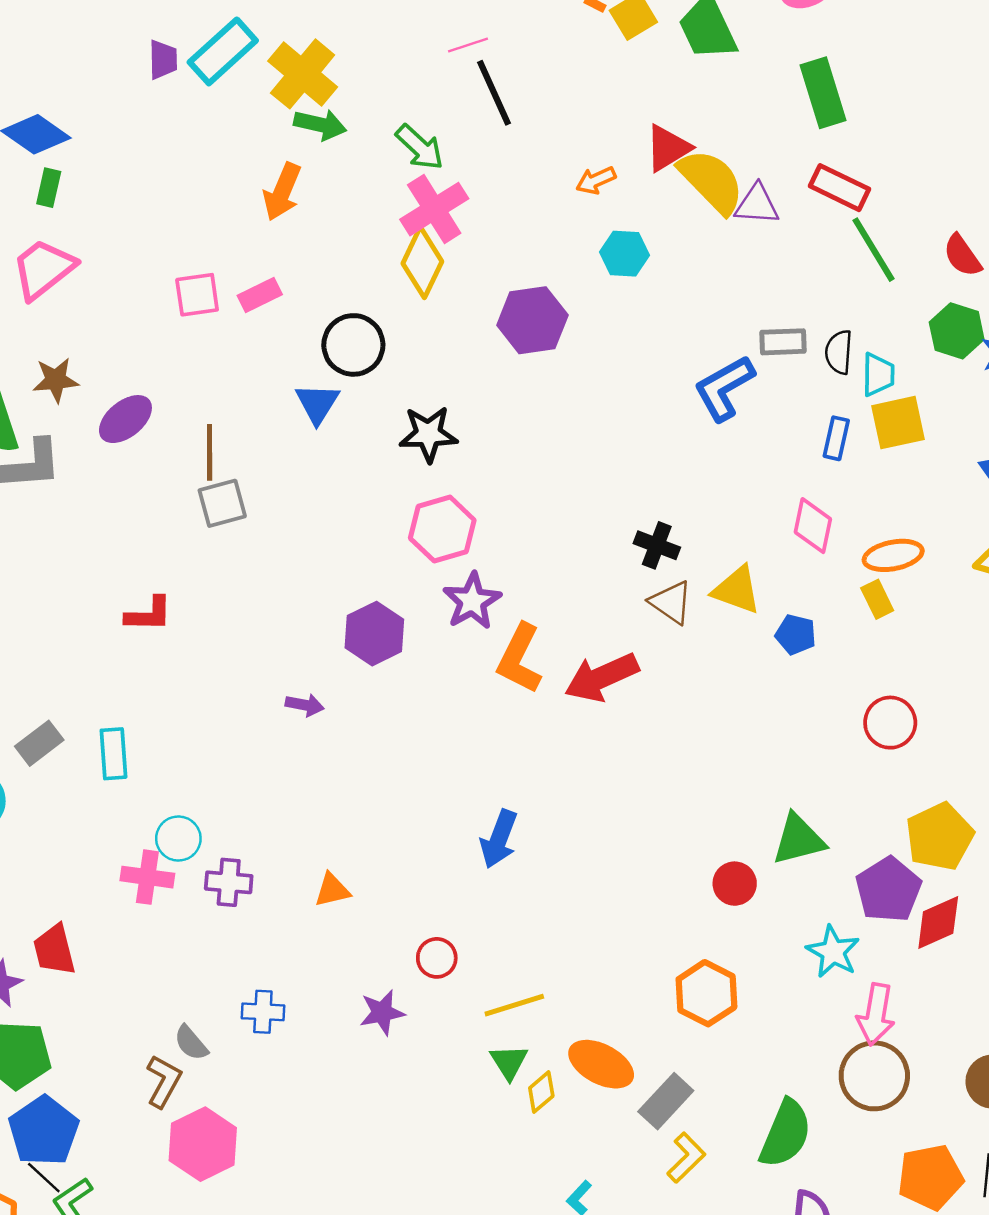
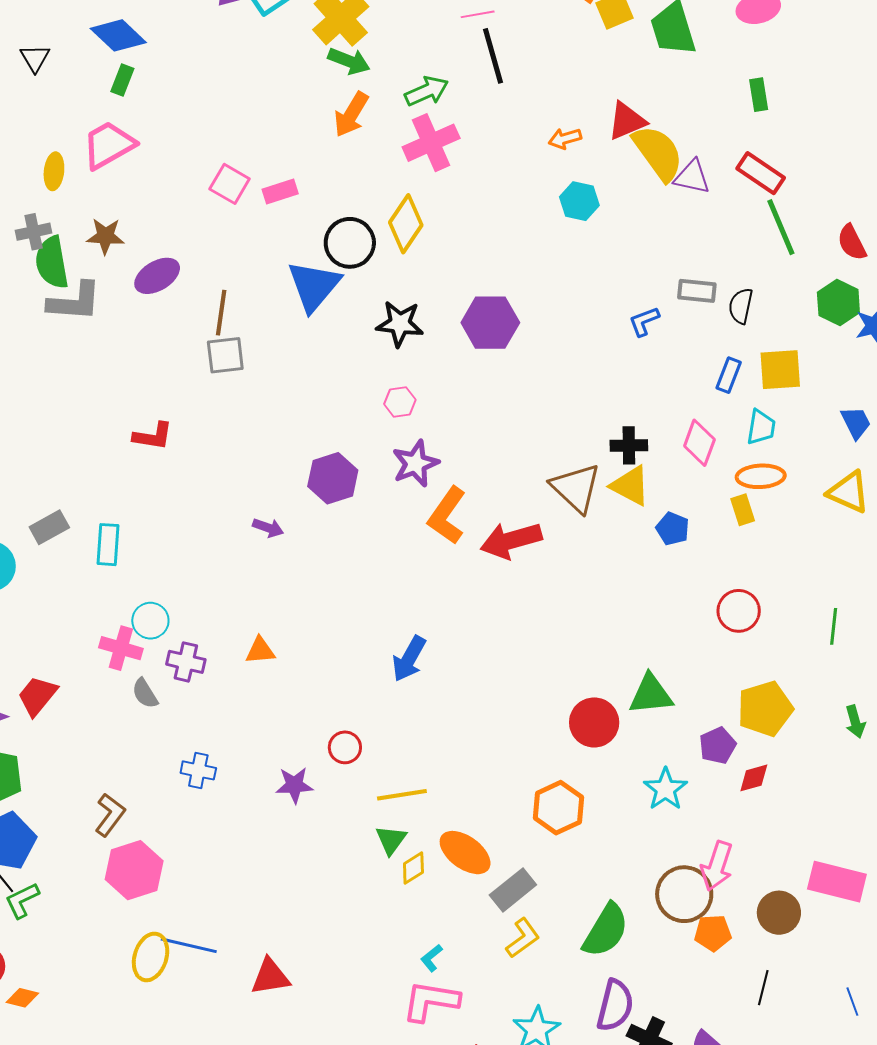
green rectangle: (823, 93) -> (759, 95), size x0.6
green arrow: (420, 147) -> (427, 91), turned -75
orange arrow: (282, 192) -> (351, 114), moved
yellow diamond: (422, 262) -> (406, 224), moved
pink square: (197, 295) -> (230, 184), turned 30
purple hexagon: (532, 320) -> (490, 323), moved
cyan trapezoid: (878, 375) -> (761, 427), moved
blue L-shape: (724, 388) -> (644, 321), size x0.6
blue triangle: (317, 403) -> (314, 286), size x1.5
pink hexagon: (442, 529) -> (400, 402), size x0.6
black cross: (657, 545) -> (629, 445), moved, turned -30
brown triangle: (671, 602) -> (576, 488), size x1.4
red circle: (735, 884) -> (594, 722), size x1.4
orange triangle: (332, 890) -> (260, 651), moved
purple pentagon: (888, 890) -> (718, 746), size x0.7
red diamond: (938, 923) -> (754, 778), size x0.7
red trapezoid: (54, 950) -> (37, 696), turned 45
pink arrow: (876, 1014) -> (717, 866), moved
gray semicircle: (191, 1043) -> (145, 693), moved
orange pentagon: (930, 1177) -> (713, 933), moved, size x0.7

